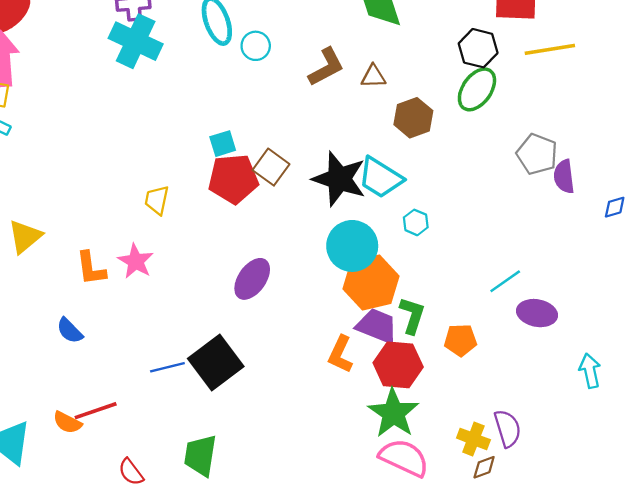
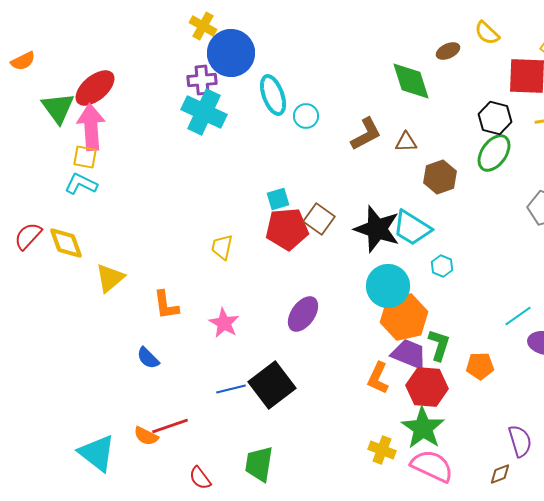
pink star: (136, 261) -> (224, 323), moved
yellow cross: (473, 439) -> (382, 450), moved

